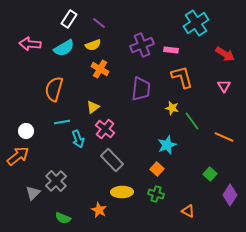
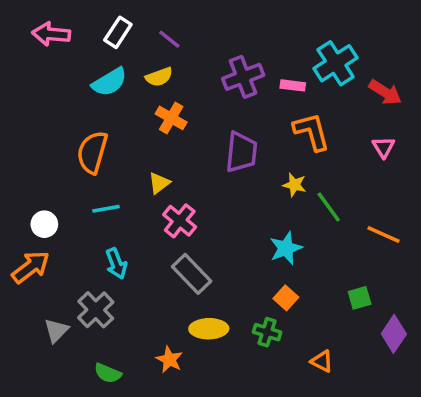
cyan cross: (196, 23) -> (336, 63), moved
pink arrow: (30, 44) -> (51, 34), moved
cyan arrow: (78, 139) -> (116, 264), moved
orange square: (157, 169) -> (286, 298), moved
green square: (210, 174) -> (360, 298), turned 32

